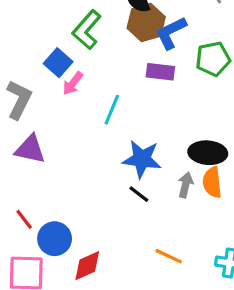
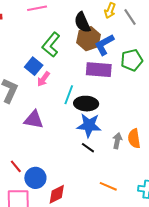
purple rectangle: (160, 72) -> (99, 70), size x1.4
purple triangle: (30, 149) -> (34, 120), moved
black ellipse: (208, 153) -> (86, 104), moved

